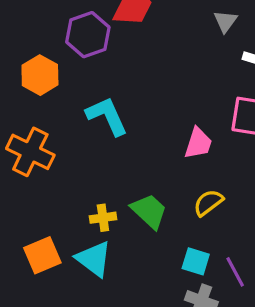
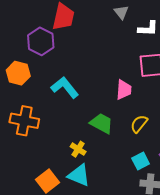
green trapezoid: (149, 211) -> (102, 123), moved
yellow cross: (103, 218) -> (78, 149), turned -35
cyan square: (196, 261) -> (141, 161), turned -30

